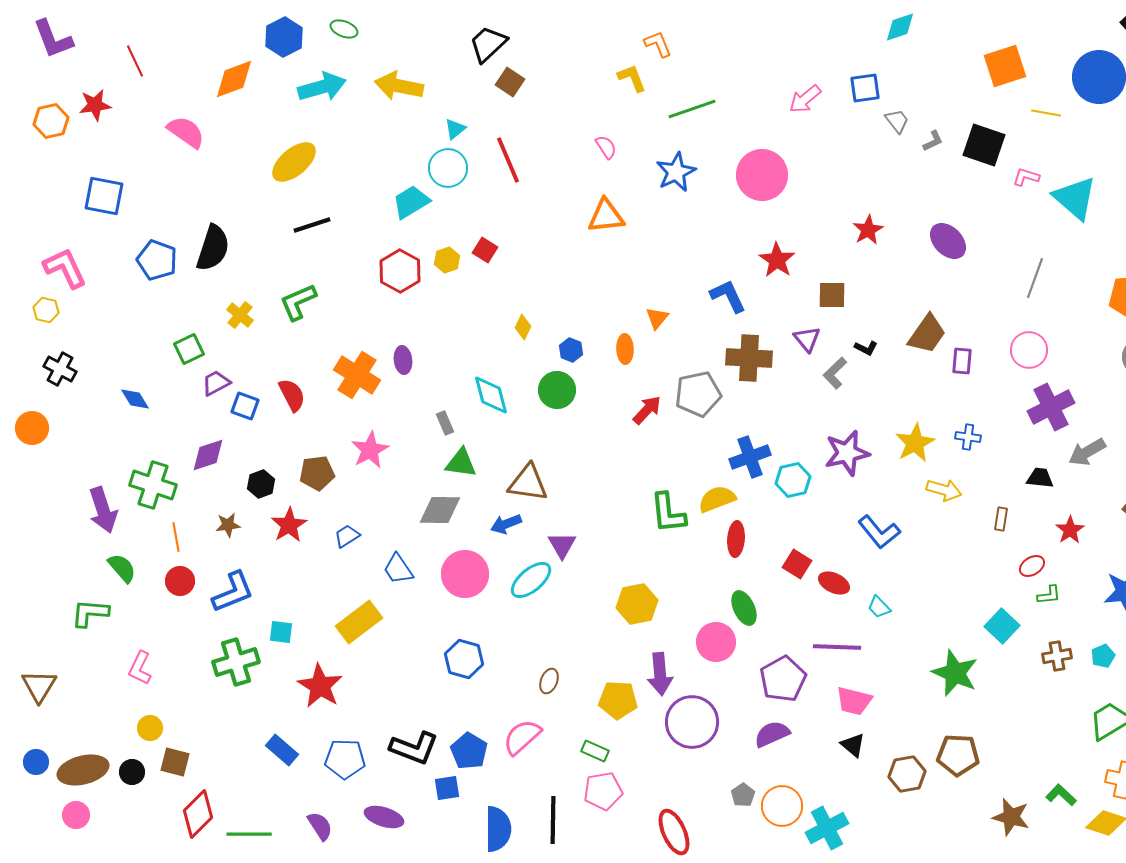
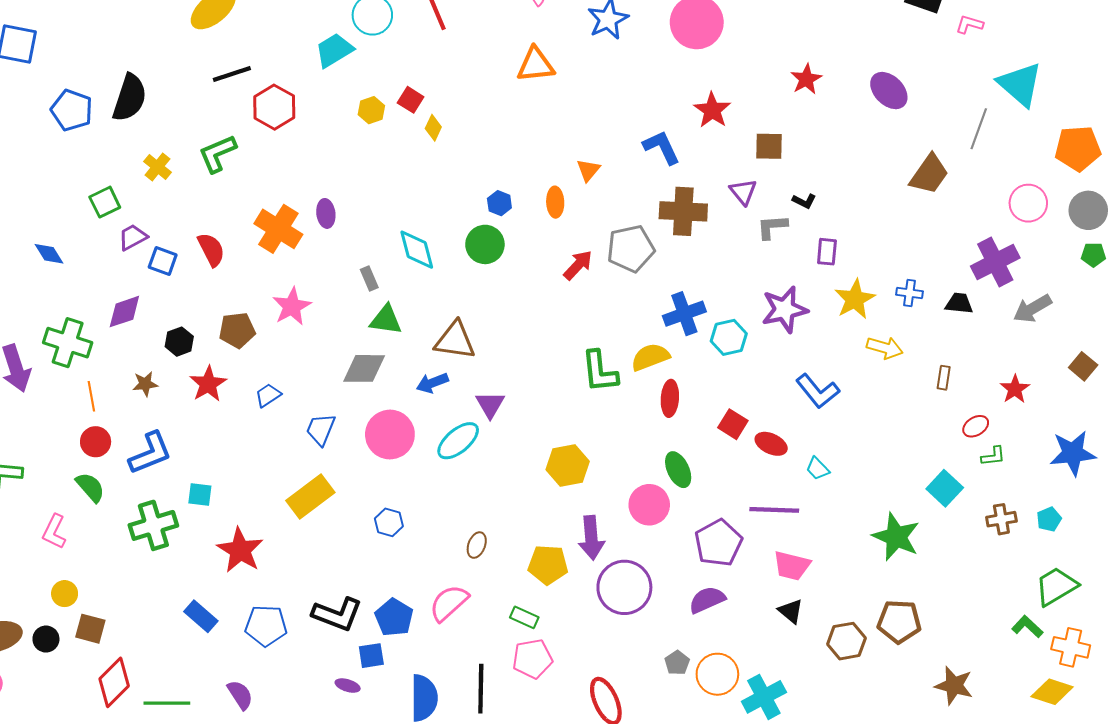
cyan triangle: (1075, 198) -> (1020, 84), moved
red hexagon: (400, 271) -> (274, 107), moved
yellow diamond: (523, 327) -> (433, 128), moved
brown trapezoid: (927, 334) -> (929, 174), moved
pink circle: (1029, 350) -> (1028, 203), moved
purple rectangle: (962, 361) -> (827, 252), moved
gray L-shape: (835, 373) -> (772, 227), turned 40
black trapezoid: (1040, 478) -> (959, 303), moved
green semicircle: (122, 568) -> (90, 487), moved
blue trapezoid: (398, 569) -> (321, 429), turned 56
yellow rectangle: (359, 622) -> (310, 496), moved
blue hexagon: (464, 659) -> (389, 522), size x0.7
green L-shape: (1061, 795) -> (1027, 627), moved
purple ellipse: (384, 817) -> (348, 686), moved, size x0.6

